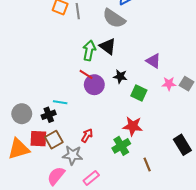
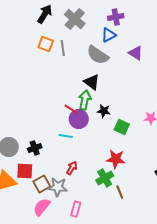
green arrow: (89, 51) -> (85, 100), moved
purple triangle: (153, 61) -> (136, 53), moved
cyan line: (60, 102) -> (66, 136), moved
brown square: (54, 140) -> (42, 184), moved
brown line: (147, 164) -> (120, 192), moved
pink rectangle: (91, 178) -> (76, 209), turned -35

